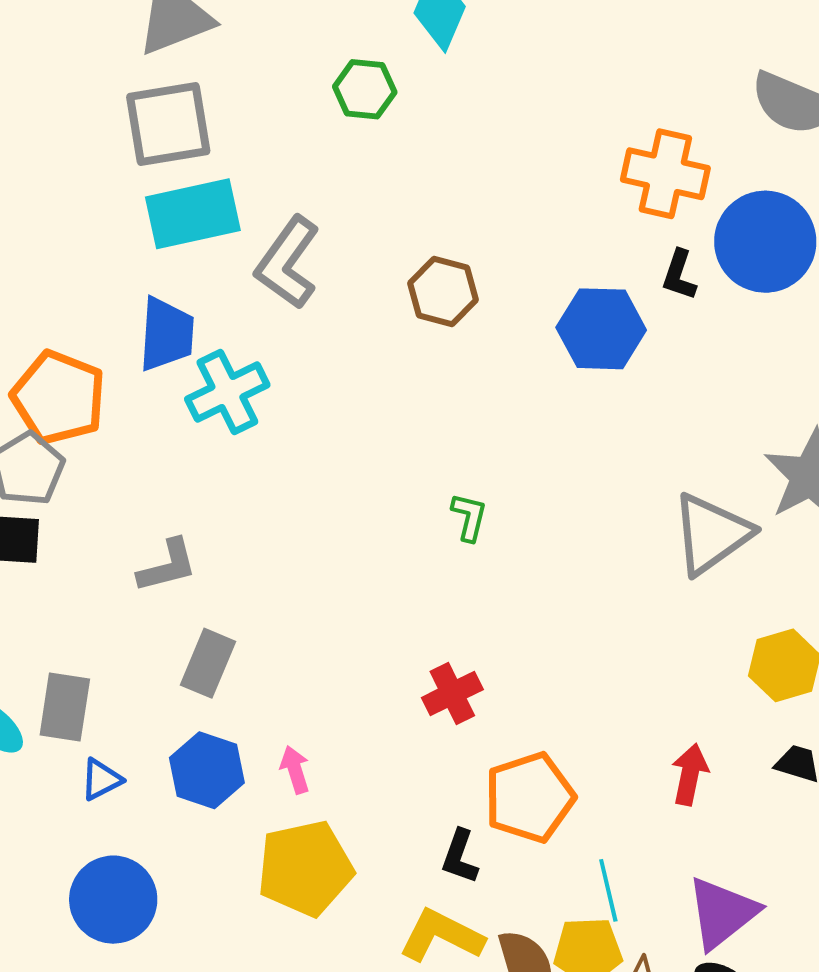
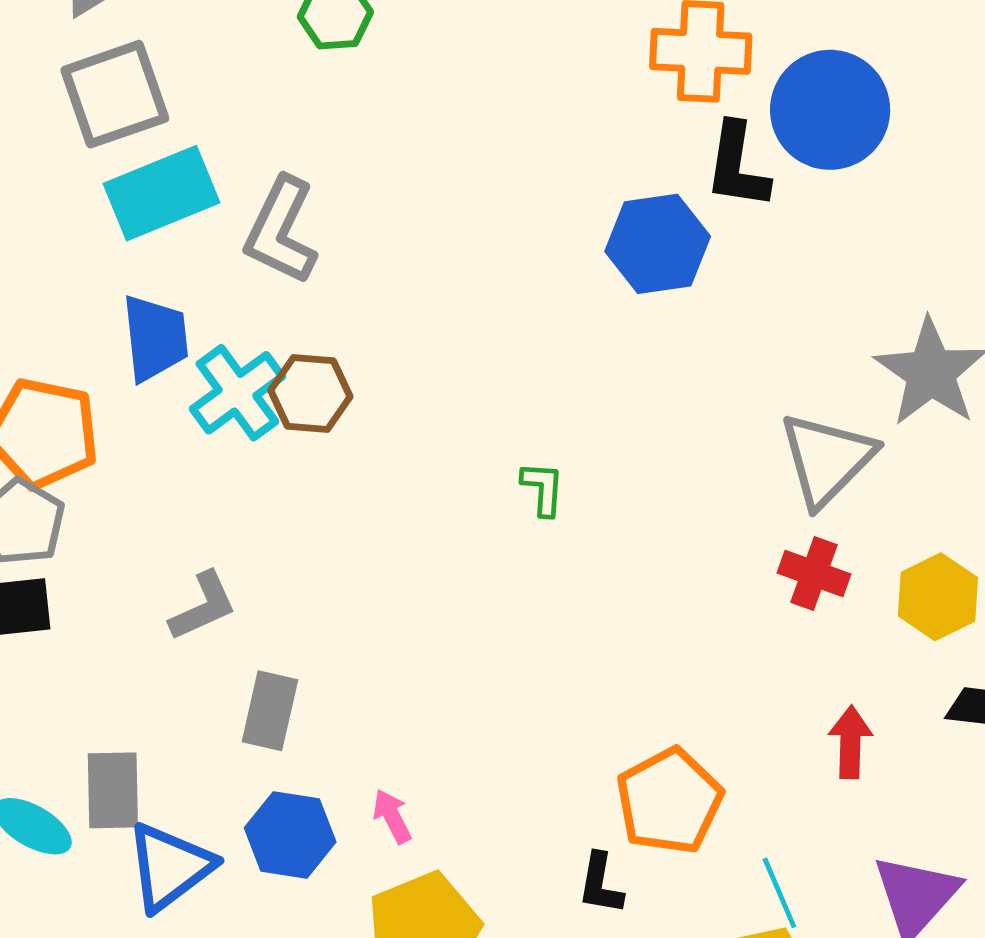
black L-shape: (679, 275) -> (737, 166), size x1.5
brown hexagon: (443, 291) -> (310, 394), moved
red cross: (452, 694) -> (814, 573), moved, turned -34
blue triangle: (101, 779) -> (170, 867), size x1.8

